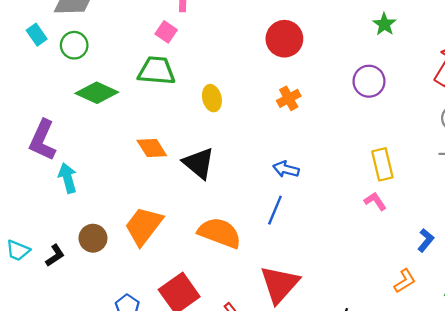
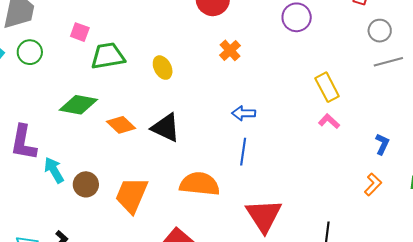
pink square: (166, 32) -> (80, 32), moved
green diamond: (97, 93) -> (78, 105), moved
brown circle: (93, 238) -> (86, 184), moved

